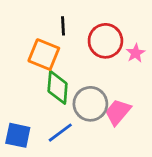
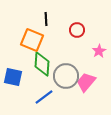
red circle: (105, 41) -> (77, 30), size x0.6
pink star: (136, 53) -> (99, 51), moved
blue square: (18, 135) -> (13, 77), moved

